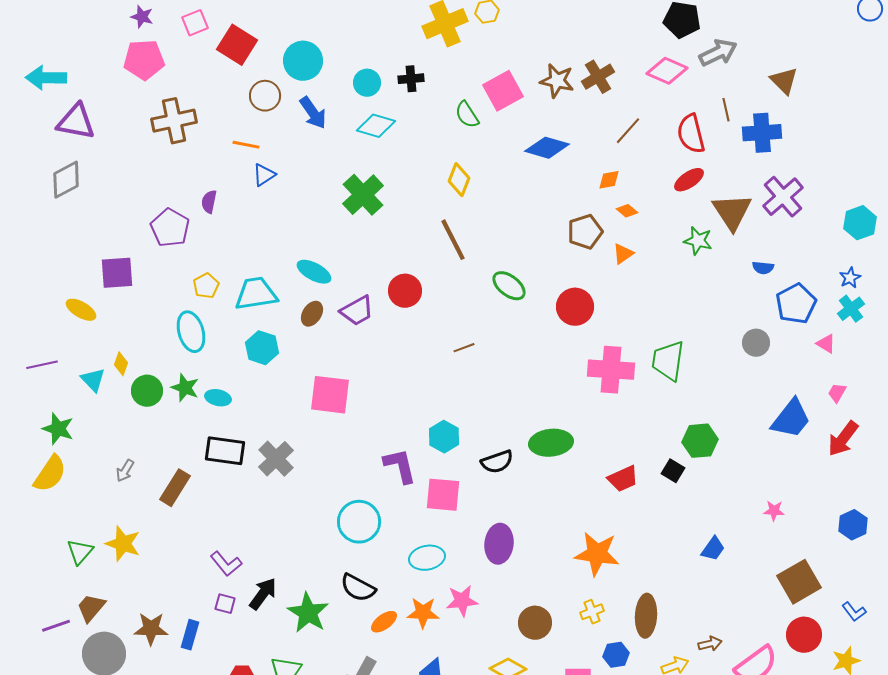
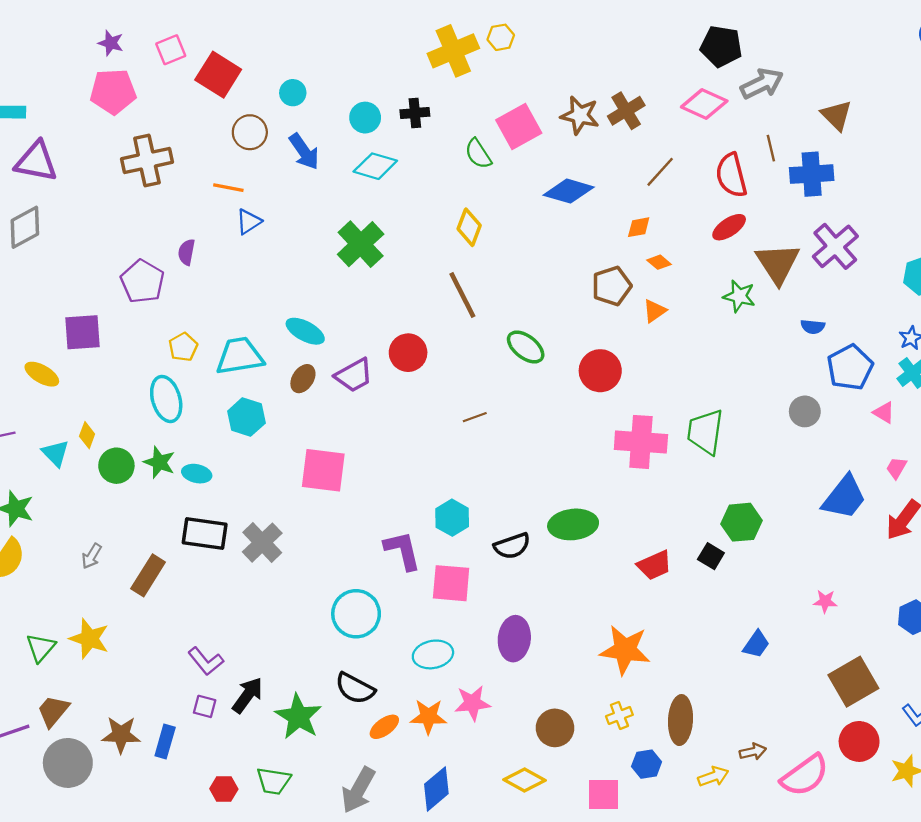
cyan circle: (303, 61) -> (293, 93), size x0.6

